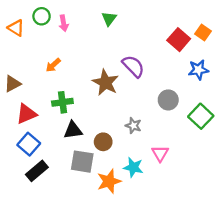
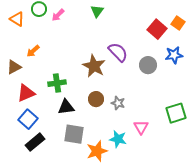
pink arrow: (64, 23) -> (58, 15), turned 56
orange arrow: (53, 65) -> (33, 51), moved
gray circle: (168, 100) -> (148, 65), moved
green square: (201, 116) -> (176, 113), moved, turned 30
brown circle: (103, 142) -> (96, 99), moved

